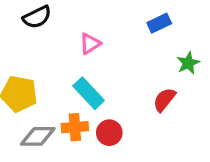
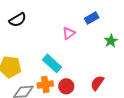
pink triangle: (90, 44) -> (69, 33), moved
red semicircle: (164, 100) -> (97, 83), moved

